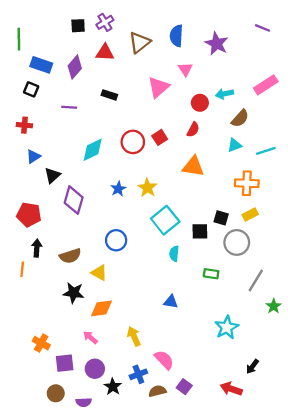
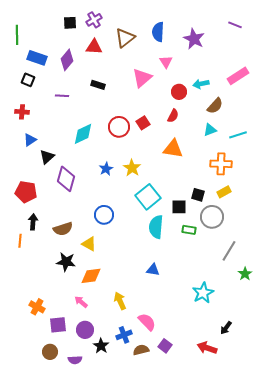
cyan semicircle: (174, 254) -> (156, 227), size x1.6
green rectangle: (211, 274) -> (189, 230), moved

